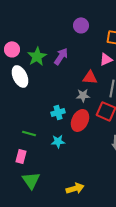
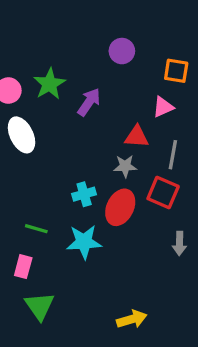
green star: (37, 56) -> (49, 84), moved
cyan star: (58, 141) -> (84, 242), size x1.5
yellow arrow: (75, 188) -> (132, 319), moved

